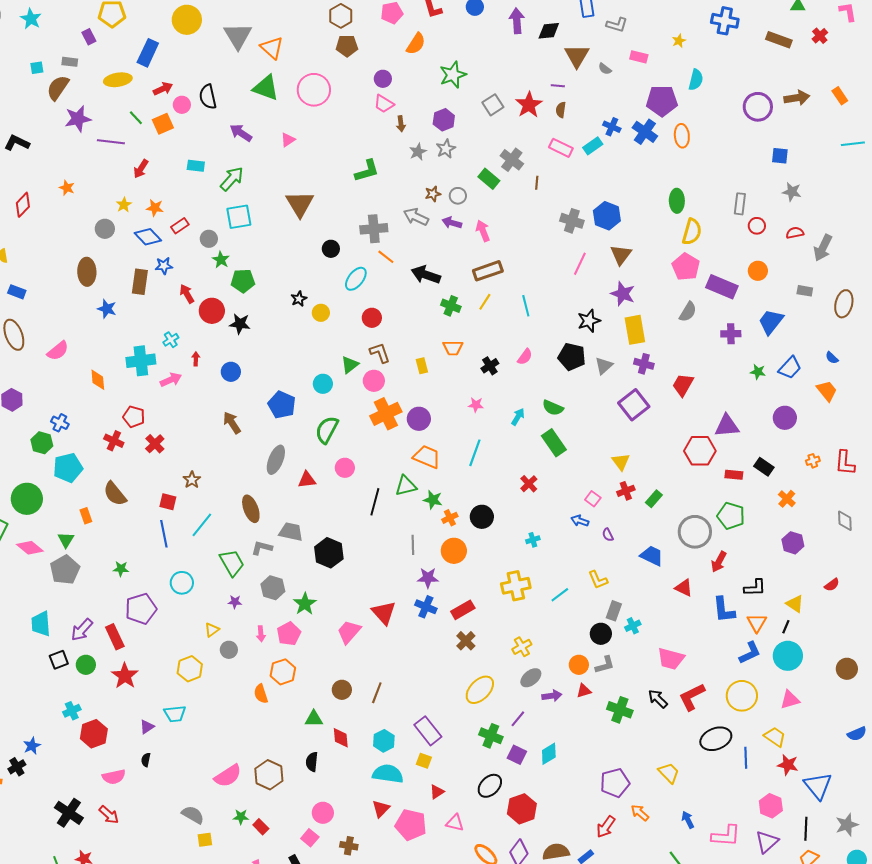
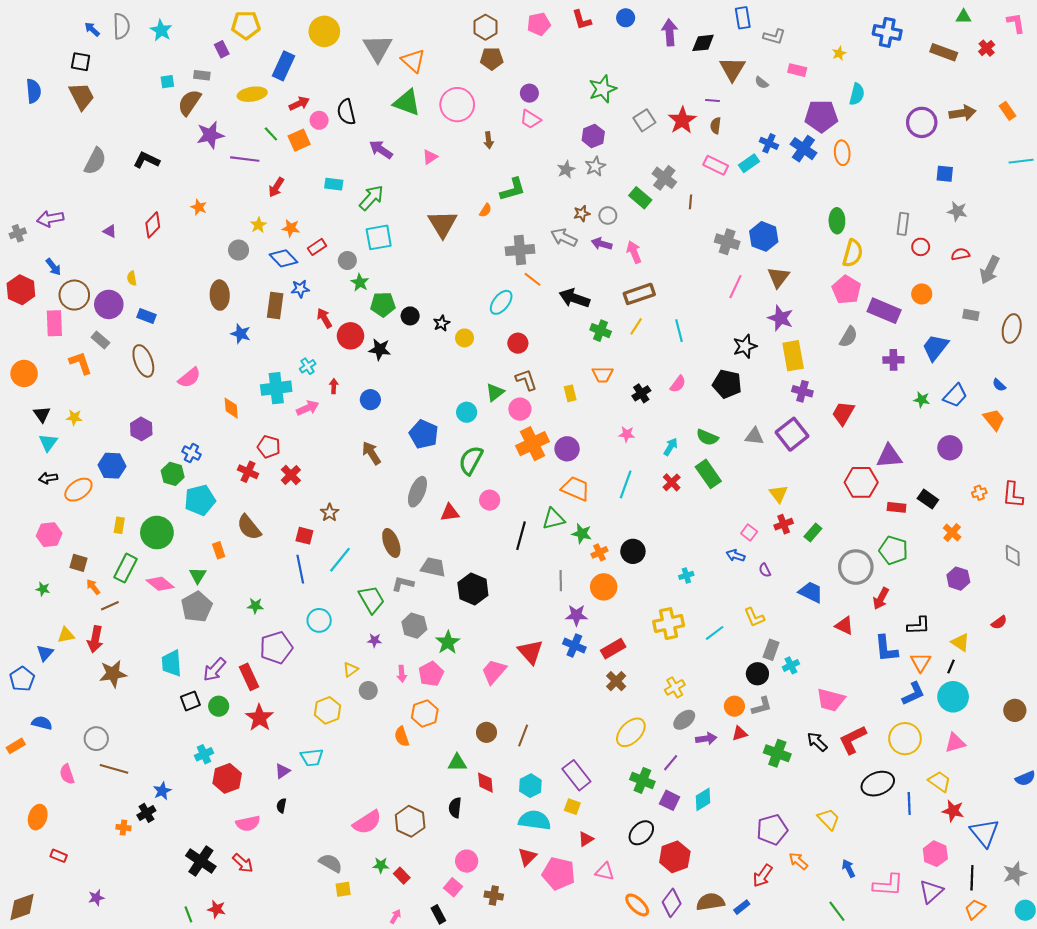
orange semicircle: (416, 44) -> (485, 210), moved, size x0.6
brown arrow: (401, 124) -> (489, 140), moved
black circle: (331, 249) -> (410, 316), moved
gray triangle: (604, 366) -> (754, 436), moved, turned 48
red cross: (529, 484) -> (672, 482), moved

